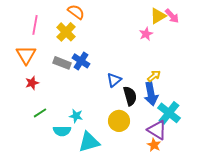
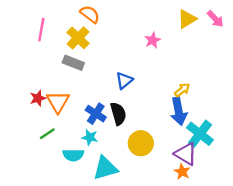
pink arrow: (172, 16) -> (215, 19), moved
pink star: (146, 34) -> (153, 40), moved
orange triangle: (26, 55) -> (58, 102), moved
blue cross: (81, 61) -> (96, 114), moved
gray rectangle: (62, 63) -> (73, 63), moved
blue triangle: (114, 80) -> (124, 80), moved
black semicircle: (130, 96) -> (118, 114), moved

